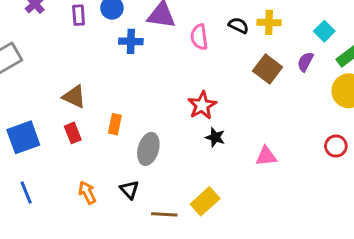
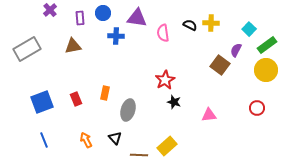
brown square: (268, 69) -> (220, 65), moved
brown triangle: (74, 97) -> (73, 46), moved, turned -36

